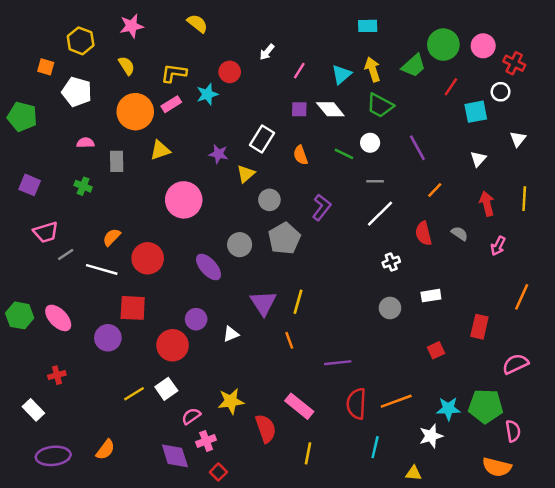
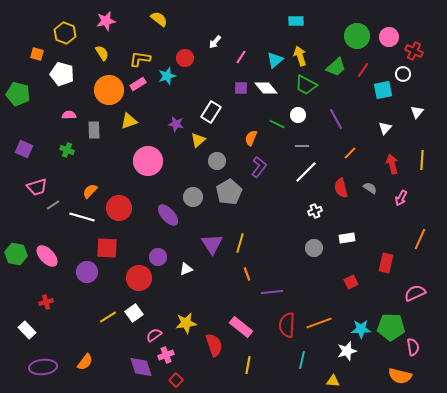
green trapezoid: (414, 66) -> (336, 67), moved
orange semicircle: (300, 155) -> (251, 138), moved, turned 42
orange line: (289, 340) -> (247, 274), moved

